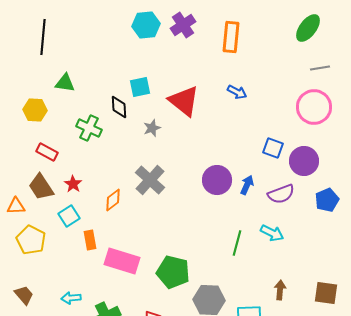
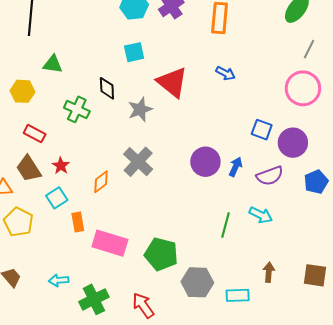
gray line: (320, 68) -> (309, 49), turned -54
cyan square: (140, 87) -> (134, 52), moved
gray star: (152, 128) -> (140, 109), size x1.4

